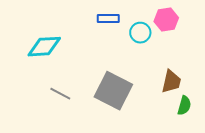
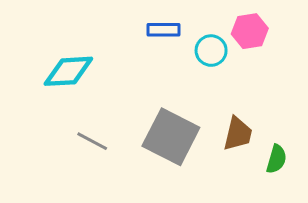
brown trapezoid: (171, 82) -> (238, 134), moved

